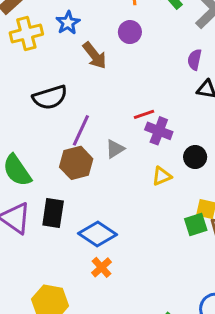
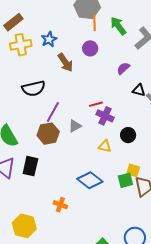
purple semicircle: (195, 60) -> (123, 68), moved, turned 32
yellow triangle: (162, 176) -> (105, 146), turned 32
blue diamond: (97, 234) -> (90, 180), moved
orange cross: (102, 267) -> (60, 205), turned -32

